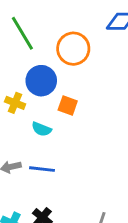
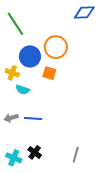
orange circle: (73, 49) -> (56, 47), moved
cyan semicircle: (42, 129) -> (23, 90), moved

